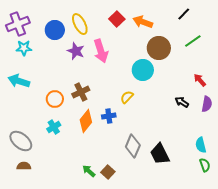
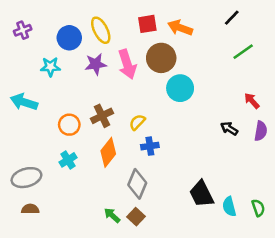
red square: (117, 19) -> (147, 24), turned 35
purple cross: (18, 24) -> (23, 30), size x0.6
cyan star: (24, 48) -> (50, 67), moved
brown circle: (159, 48) -> (161, 58), moved
purple star: (76, 51) -> (96, 64), turned -30
yellow semicircle: (127, 97) -> (137, 122), moved
blue cross: (109, 116) -> (150, 146), moved
gray ellipse: (21, 141) -> (26, 178), turned -55
cyan semicircle: (201, 145) -> (229, 207), moved
gray diamond: (133, 146) -> (137, 184), moved

